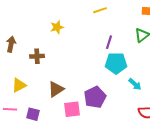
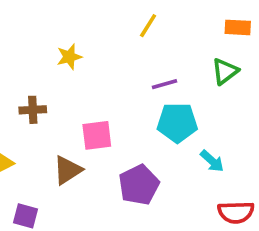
yellow line: (100, 10) -> (148, 26), turned -40
purple line: (109, 42) -> (165, 84), turned 56
pink square: (72, 109) -> (97, 135), moved

